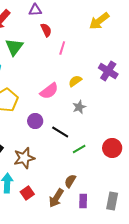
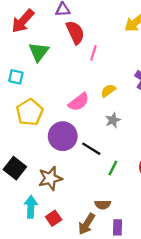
red semicircle: (46, 30) -> (75, 32), size x1.5
purple circle: (35, 121) -> (63, 136), size x1.6
green line: (79, 149) -> (113, 168), turned -32
brown semicircle: (70, 181) -> (103, 205), turned -120

